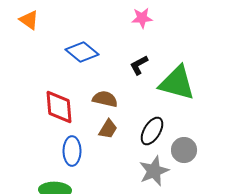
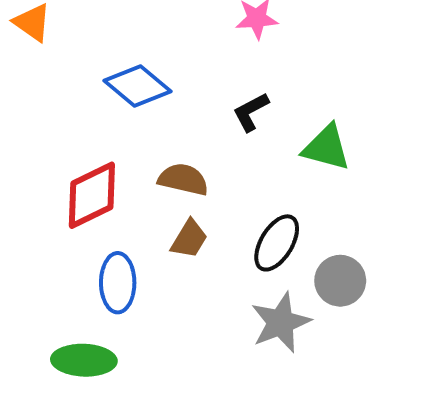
green triangle: (177, 83) -> (326, 148), size x0.7
red diamond: (59, 107) -> (92, 195), turned 69

